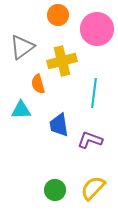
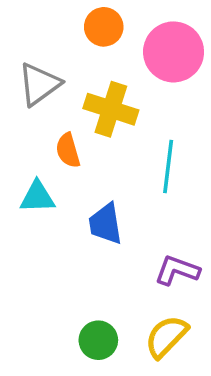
yellow cross: (62, 61) -> (111, 109), turned 32
purple L-shape: (90, 140) -> (177, 270), moved

